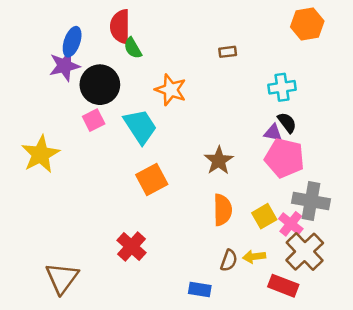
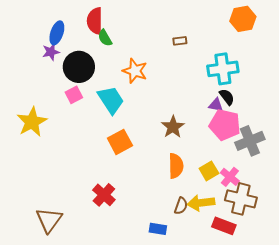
purple star: (64, 66) -> (51, 52), size x0.7
cyan cross: (282, 87) -> (223, 69), size x1.4
gray cross: (311, 201) -> (250, 141), moved, turned -32
brown cross: (305, 252) -> (241, 199), turned -32
yellow arrow: (254, 257) -> (201, 203), size x1.5

